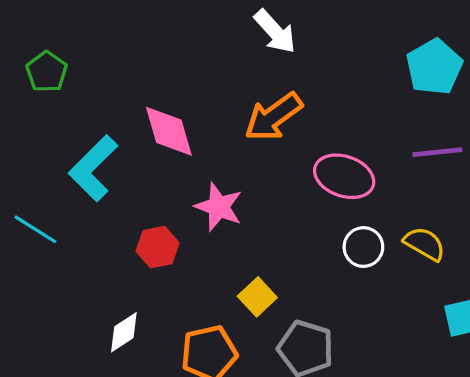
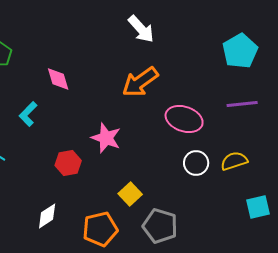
pink diamond: (169, 131) -> (58, 79), moved, size x0.7
cyan L-shape: (93, 168) -> (28, 114), size x0.6
yellow semicircle: (425, 244) -> (234, 161), turned -48

